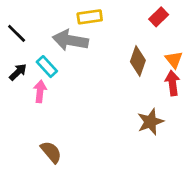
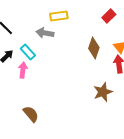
gray arrow: (70, 40) -> (45, 33), size x0.7

